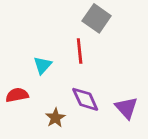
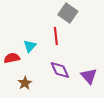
red semicircle: (17, 95) -> (12, 58), moved
brown star: (55, 118) -> (25, 83), moved

